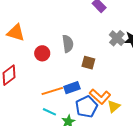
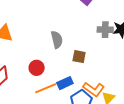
gray cross: (117, 38) -> (105, 30), turned -35
red circle: (42, 53) -> (37, 68), moved

